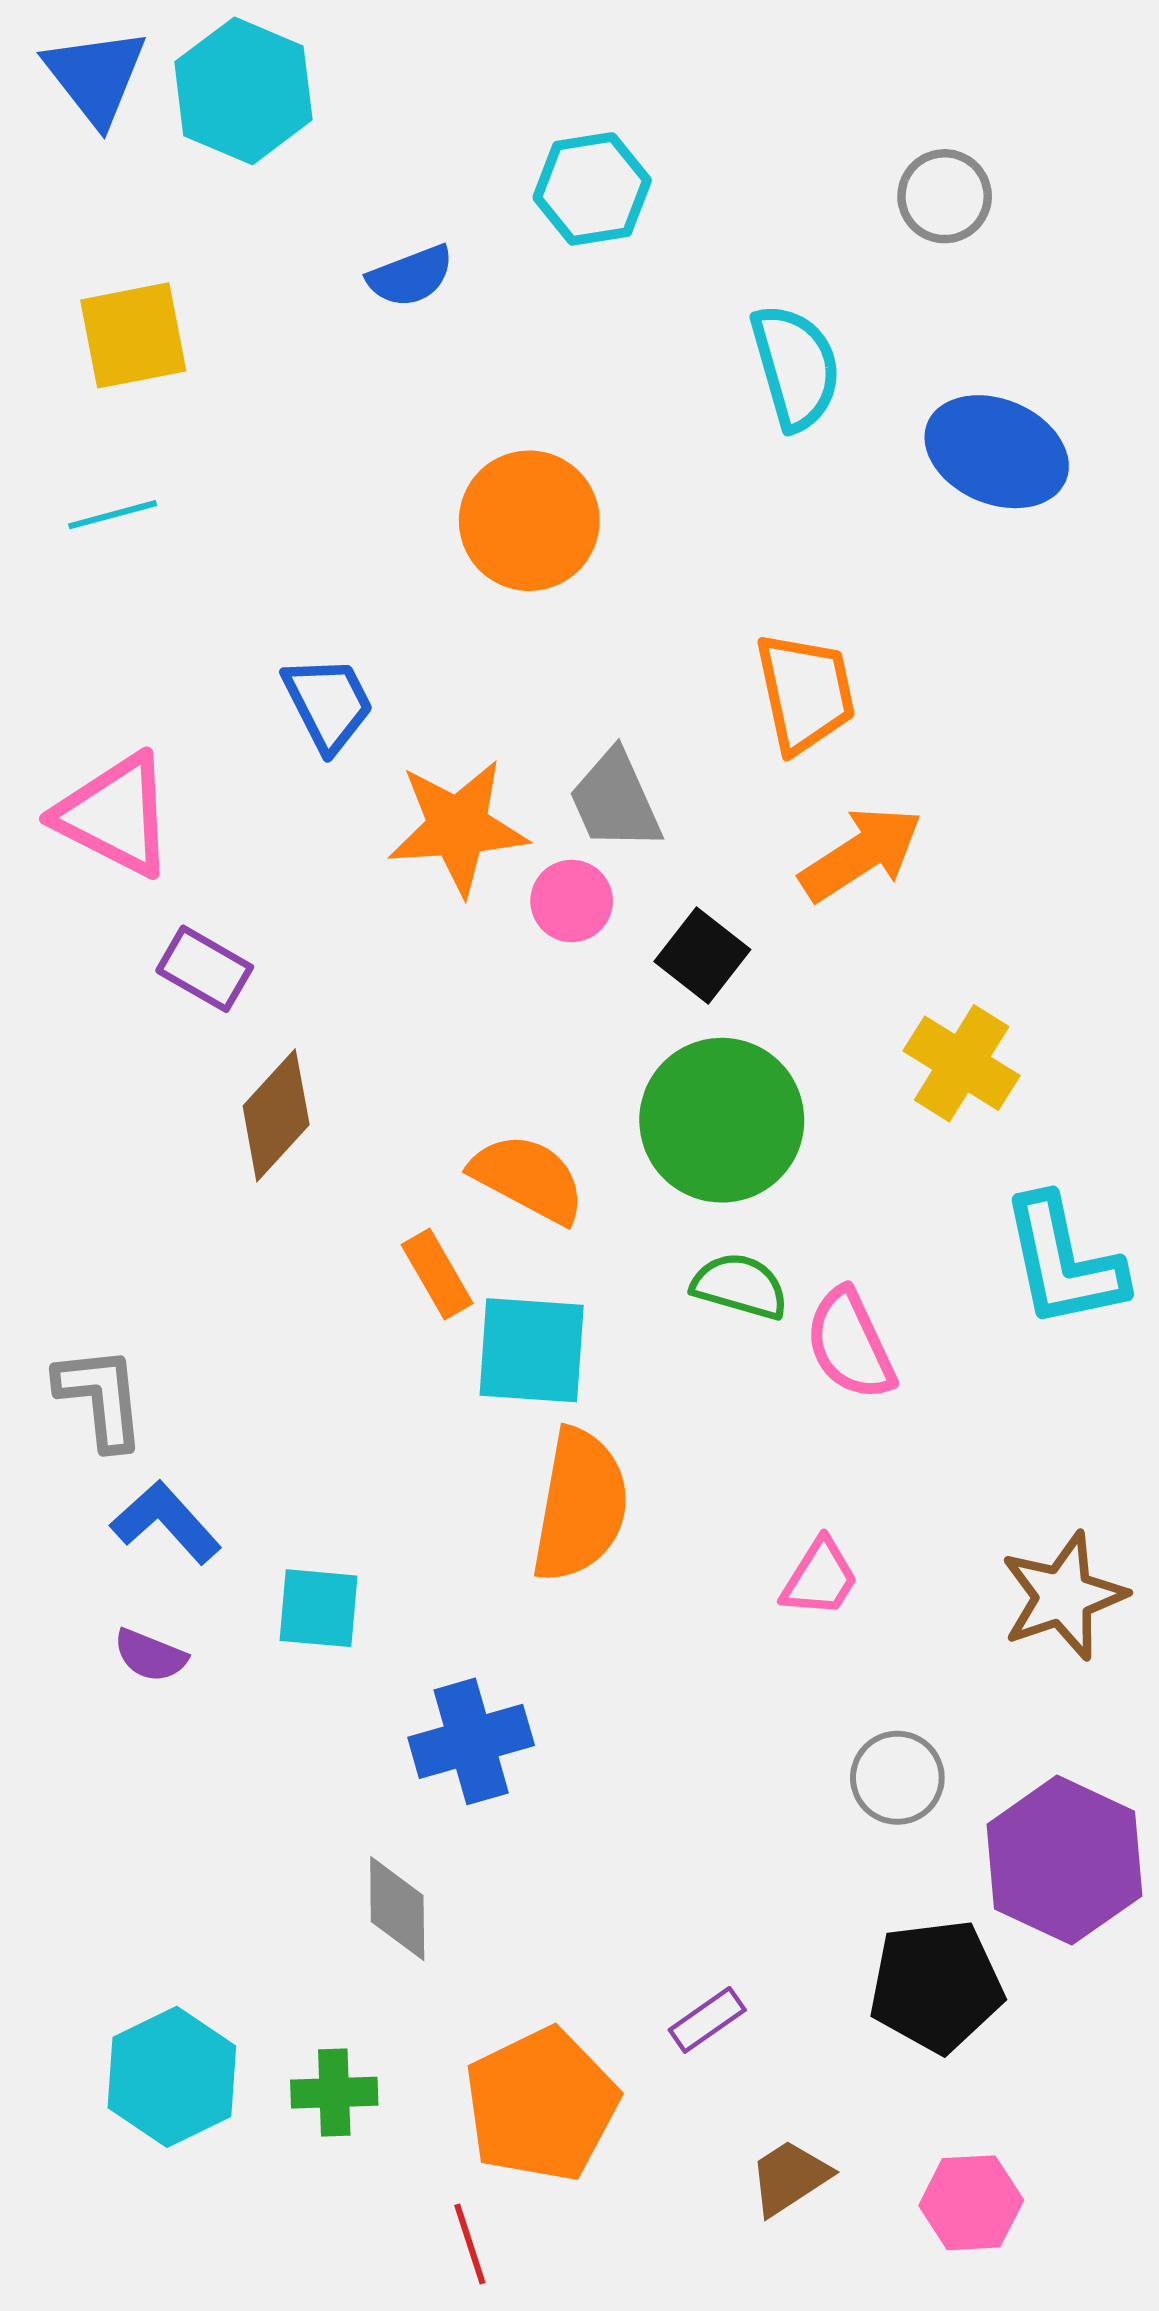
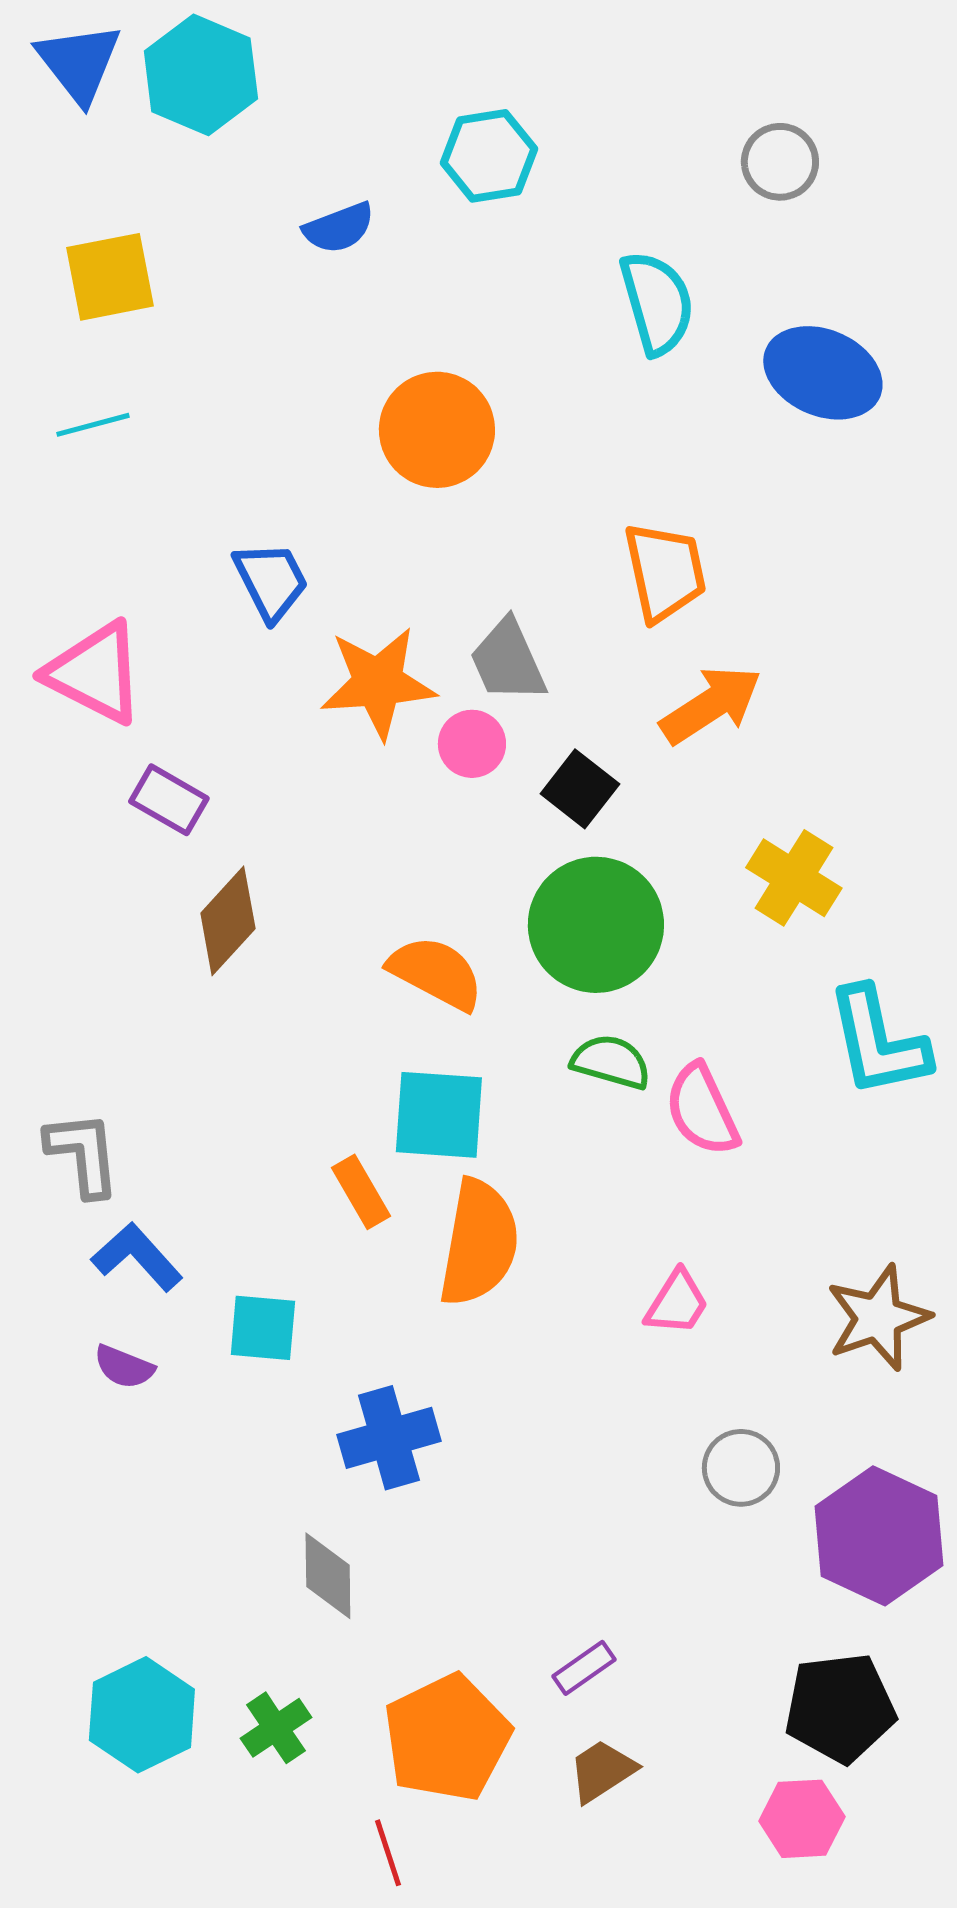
orange rectangle: (437, 1274) -> (361, 1192), moved
black pentagon: (936, 1986) -> (840, 1708), moved
green cross: (334, 2093) -> (276, 1728), turned -32
brown trapezoid: (790, 2177) -> (602, 1771), moved

